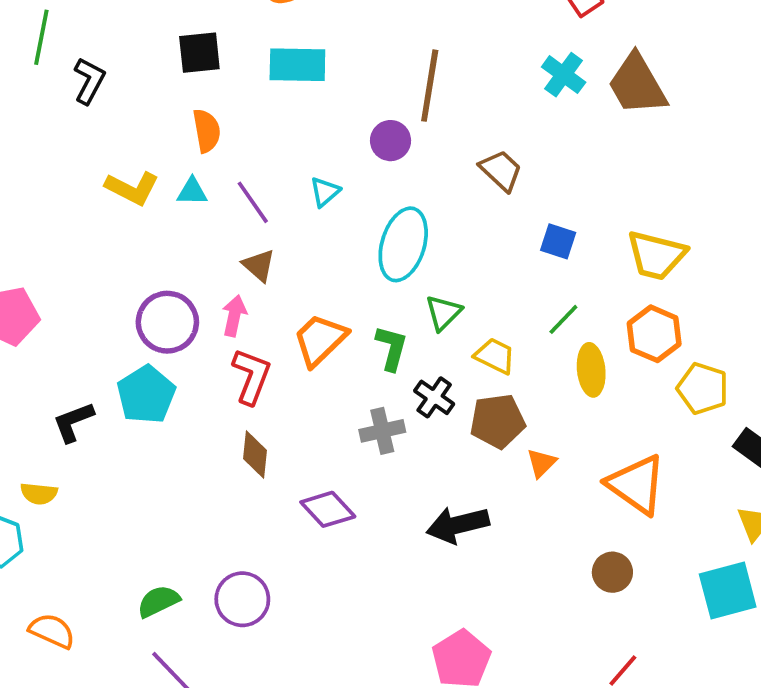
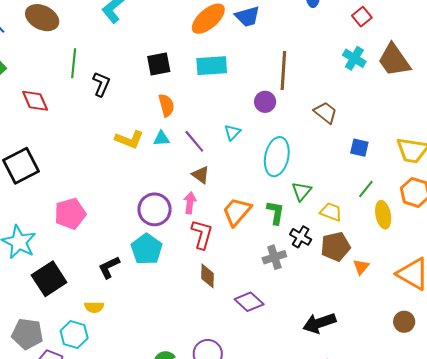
black arrow: (458, 525) -> (319, 323), moved

